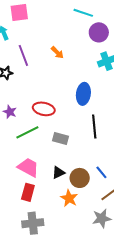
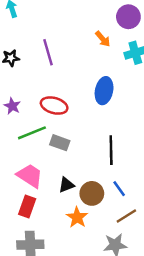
orange arrow: (57, 53) -> (103, 39), moved
purple line: (23, 55) -> (48, 52), moved
black line: (94, 127) -> (111, 150), moved
gray rectangle: (61, 138) -> (60, 143), moved

